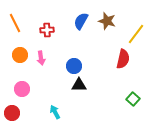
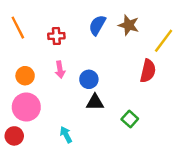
orange circle: (20, 55) -> (25, 76), moved
pink arrow: (41, 58) -> (60, 70), moved
pink circle: (22, 89) -> (26, 107), size x1.5
green square: (133, 99) -> (130, 119), moved

